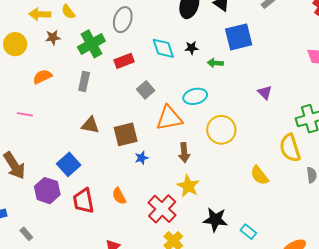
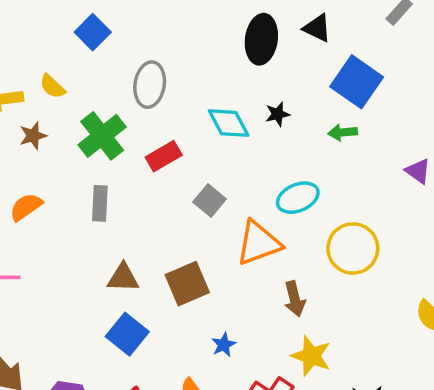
blue square: (239, 37) -> (357, 82), turned -32
green arrow: (215, 63) -> (343, 132), moved
blue star: (142, 158) -> (224, 345), moved
blue square: (69, 164) -> (127, 334), moved

